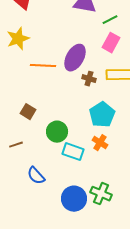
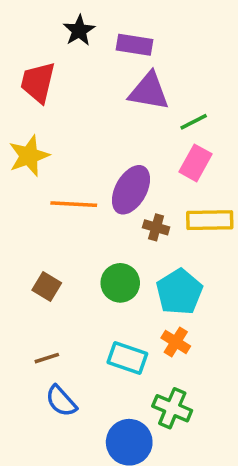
green circle: (57, 132) -> (120, 283), moved
brown line: (16, 145) -> (47, 358), moved
green cross: (101, 194) -> (172, 408), moved

